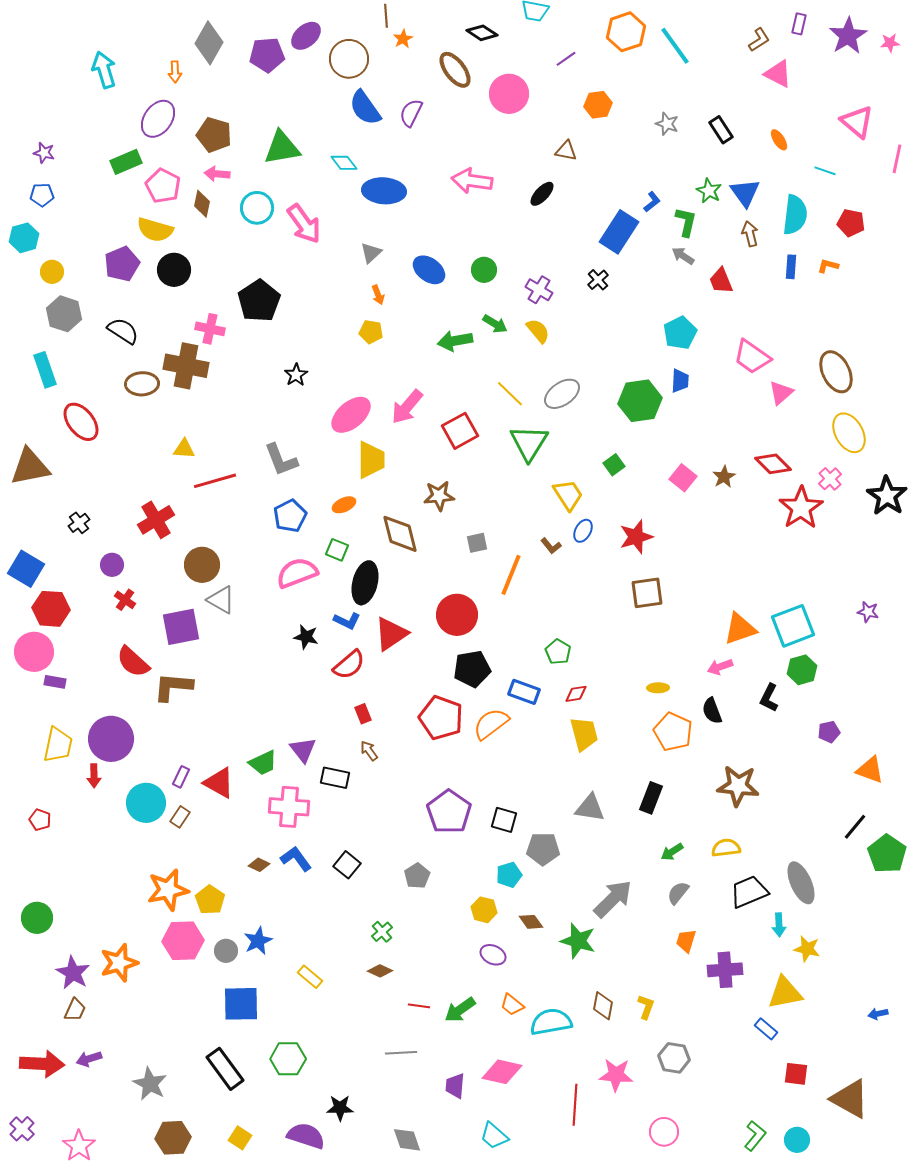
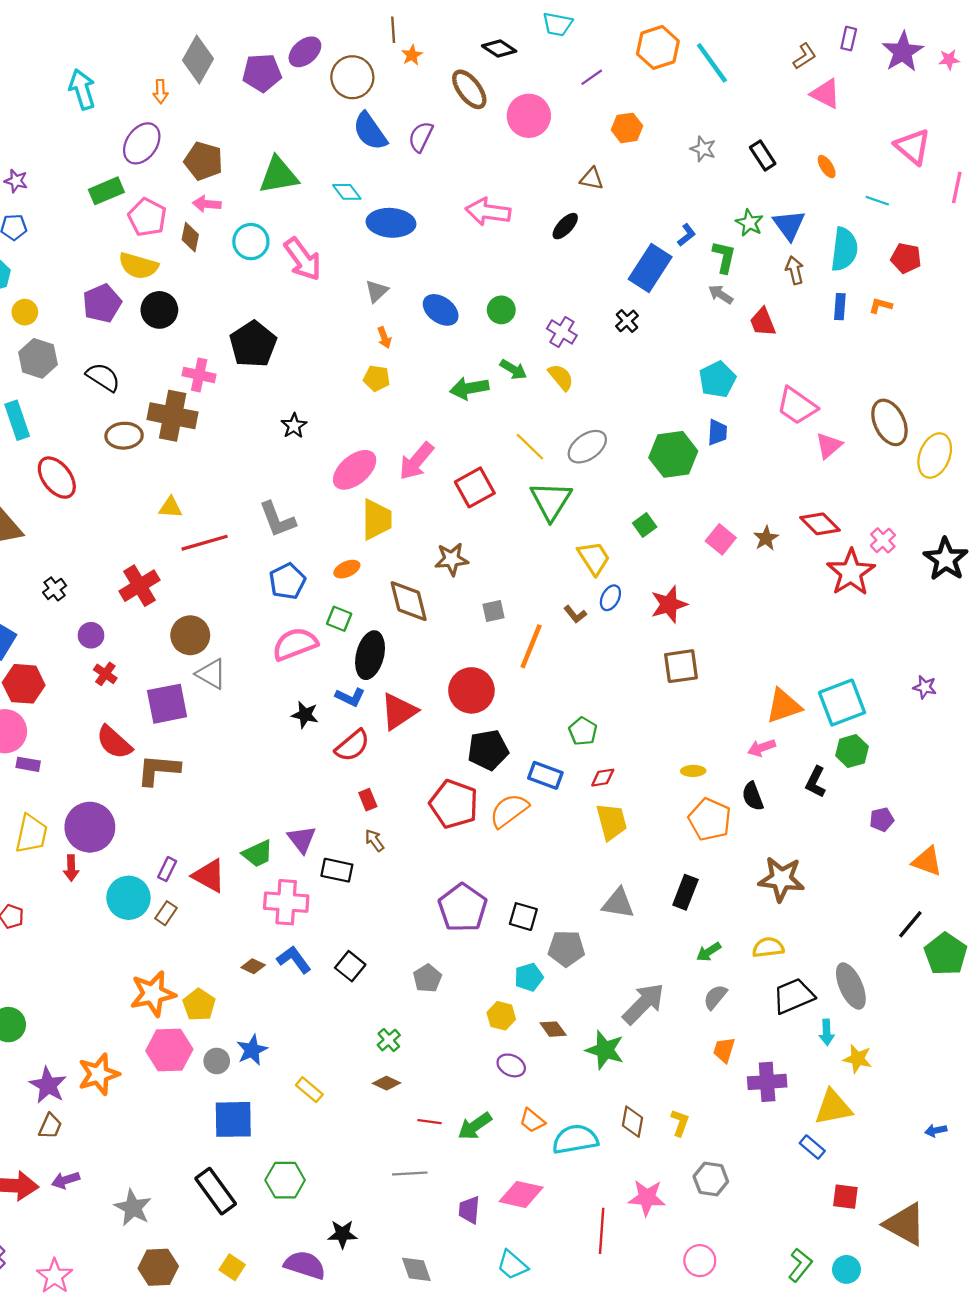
yellow ellipse: (849, 433) -> (935, 456), moved, turned 51

